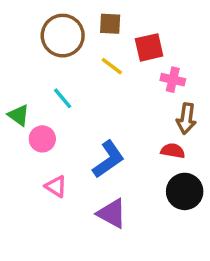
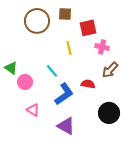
yellow line: (112, 66) -> (69, 48), moved, turned 40
cyan line: (63, 98) -> (52, 71), moved
brown arrow: (186, 119) -> (110, 70), turned 36
red semicircle: (173, 151) -> (88, 84), moved

